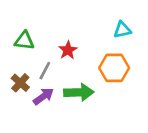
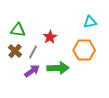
brown cross: (20, 83) -> (15, 51), moved

